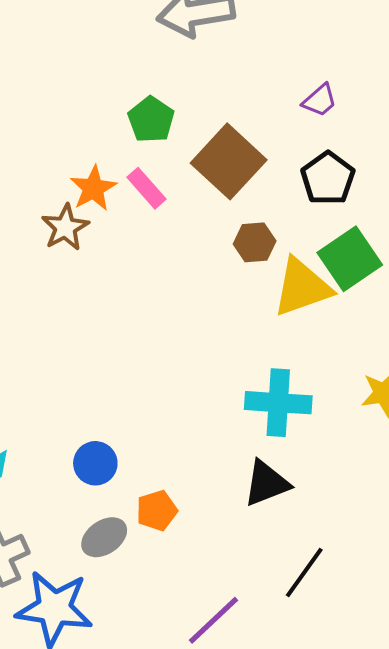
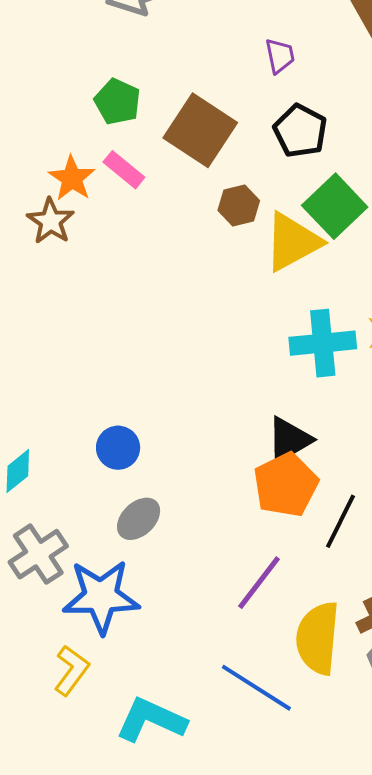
purple trapezoid: (320, 100) -> (280, 56), turned -51
cyan cross: (278, 403) -> (323, 343), moved
orange pentagon: (157, 510) -> (286, 485), moved, size x1.6

